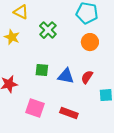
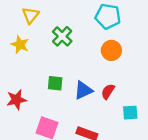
yellow triangle: (21, 12) -> (30, 15), turned 42
blue triangle: (66, 76) -> (83, 90), turned -36

